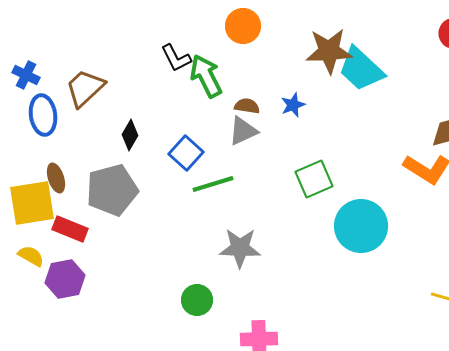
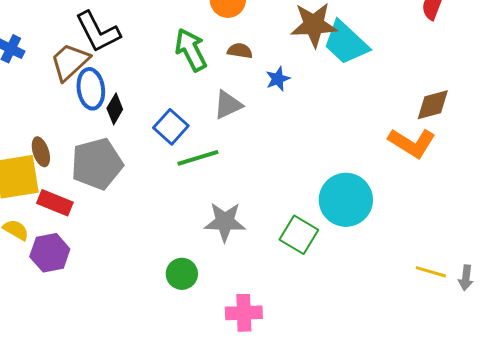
black L-shape: (176, 58) -> (98, 32), moved, size x1.5
brown semicircle: (247, 106) -> (240, 51), moved
blue ellipse: (43, 115) -> (91, 89), moved
green square: (314, 179) -> (299, 235), moved, turned -36

